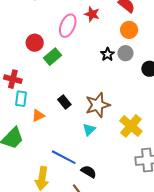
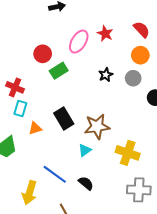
black star: (108, 54) -> (106, 75), moved
black rectangle: (64, 102) -> (64, 118), size x1.5
yellow cross: (131, 126) -> (128, 153), turned -30
black semicircle: (89, 172) -> (86, 183), moved

